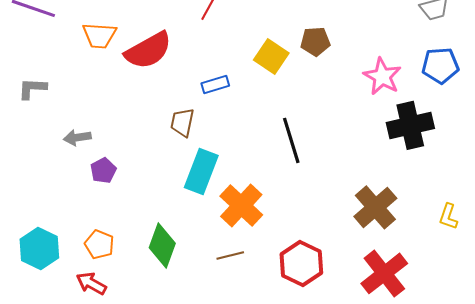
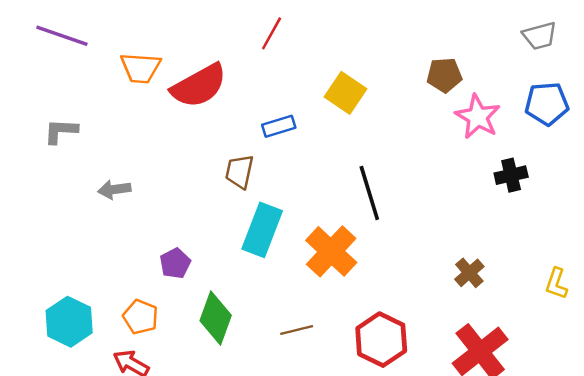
brown pentagon: (315, 41) -> (444, 75), moved
black cross: (410, 125) -> (511, 175), size x0.6
purple pentagon: (103, 170) -> (175, 263), moved
orange cross: (241, 205) -> (331, 251), moved
brown cross: (375, 207) -> (469, 273), size x0.6

